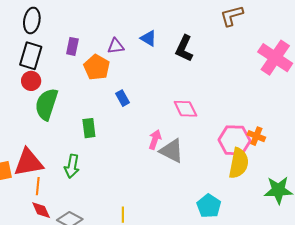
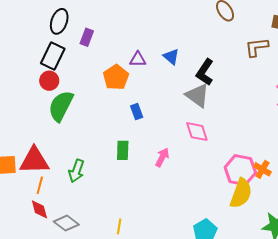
purple rectangle: (72, 46) -> (87, 37), moved
green rectangle: (89, 128) -> (123, 150), moved
gray triangle: (172, 151) -> (197, 95), moved

